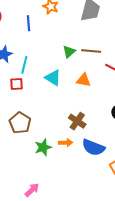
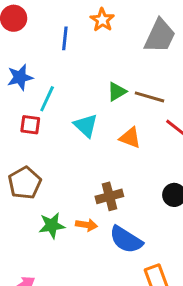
brown cross: (77, 121) -> (109, 196), turned 30

